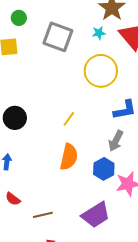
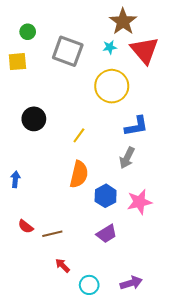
black circle: (15, 118) -> (34, 119), moved
blue hexagon: (104, 169) -> (106, 196), moved
red semicircle: (13, 199) -> (26, 227), moved
purple trapezoid: (96, 215) -> (107, 234), size x0.7

